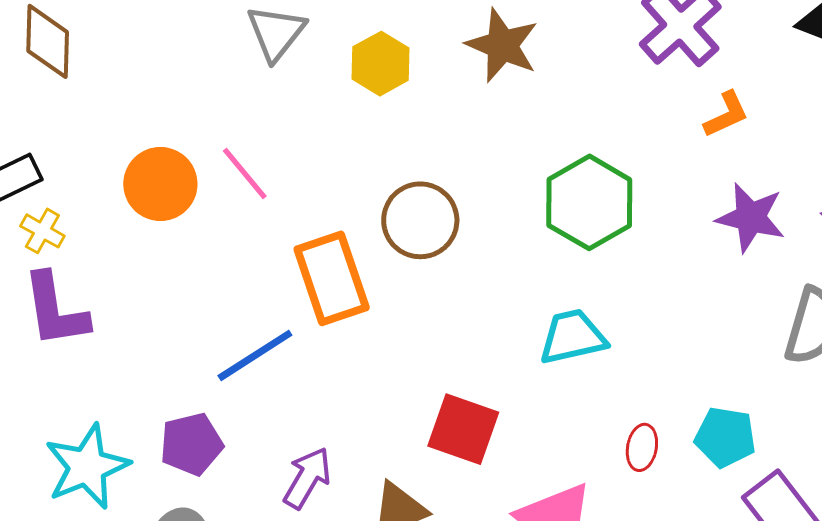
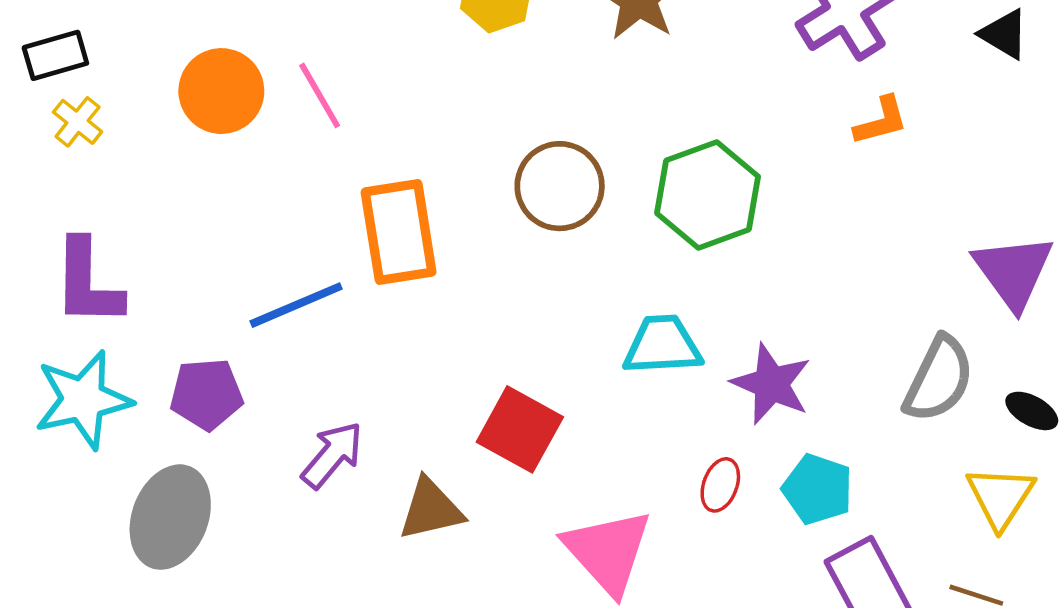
purple star: (751, 218) -> (771, 384), moved
brown circle: (420, 220) -> (560, 186), moved
purple L-shape: (55, 310) -> (88, 283), moved

